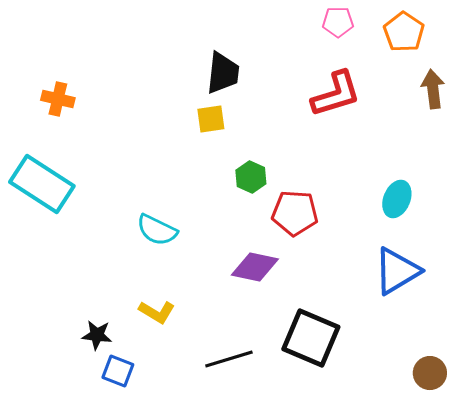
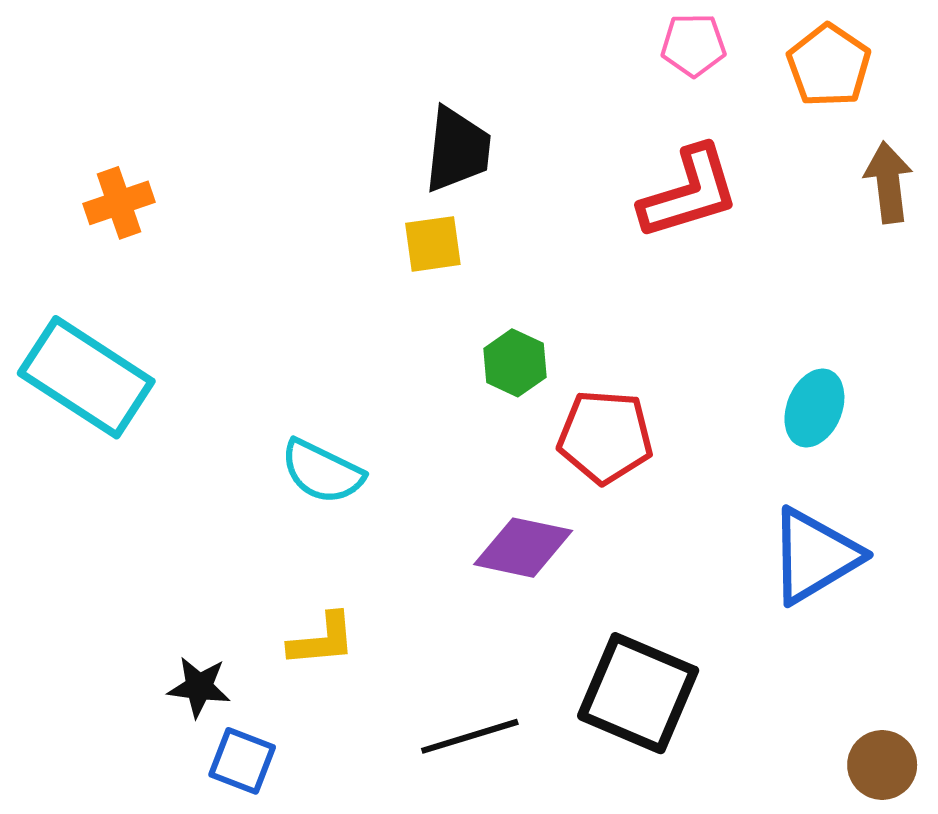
orange cross: (58, 99) -> (119, 203), turned -32
yellow L-shape: (157, 312) -> (322, 640), turned -36

